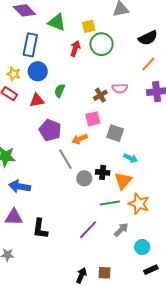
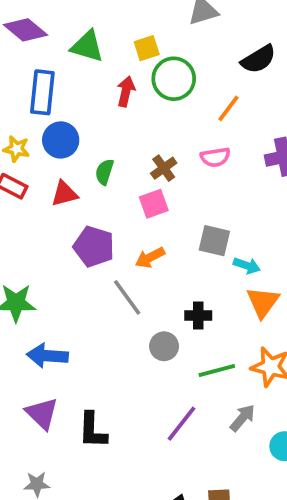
orange line: (148, 64) -> (229, 108), moved
brown cross: (100, 95) -> (164, 168), moved
pink square: (93, 119) -> (154, 204), moved
cyan arrow: (131, 158) -> (247, 266), moved
gray circle: (84, 178) -> (164, 346), moved
orange triangle: (123, 181) -> (263, 302), moved
purple triangle: (14, 217) -> (42, 413), turned 48

